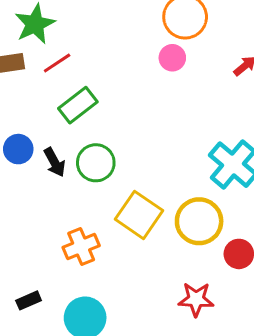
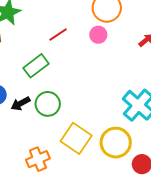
red line: (57, 63) -> (58, 35), moved
black arrow: (55, 162) -> (21, 104), turned 90

